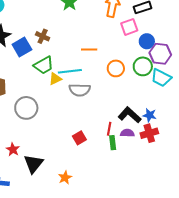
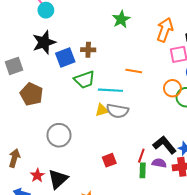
brown cross: (43, 36) -> (88, 50), turned -32
orange circle: (116, 68) -> (172, 88), moved
yellow triangle: (55, 79) -> (102, 110), moved
gray circle: (26, 108) -> (59, 135), moved
red star: (13, 149) -> (37, 175), moved

